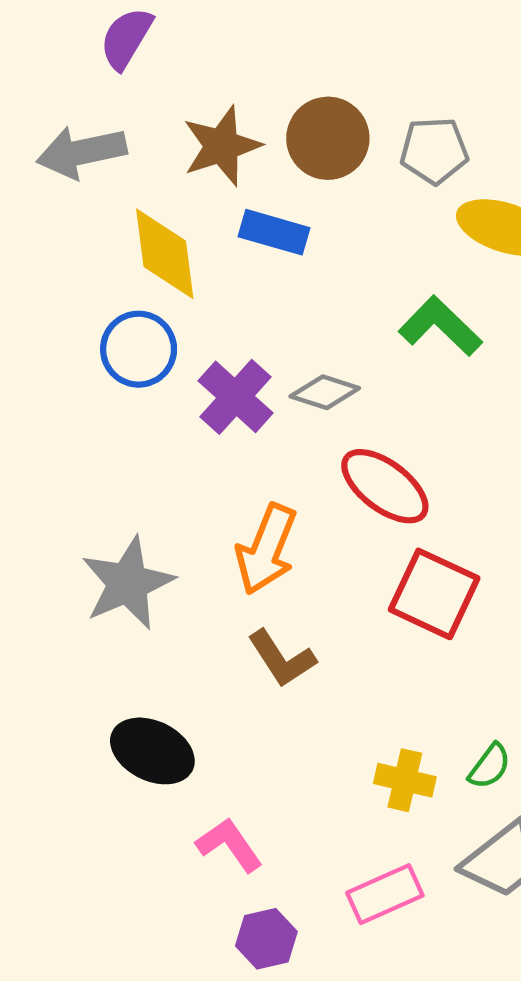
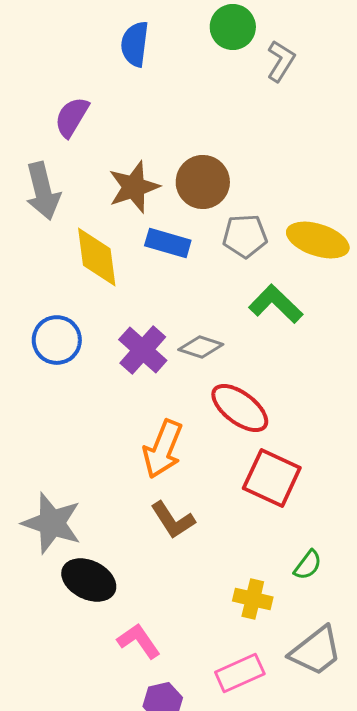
gray pentagon: (434, 151) -> (245, 236), moved
gray arrow: (82, 152) -> (43, 191), turned -92
blue circle: (139, 349) -> (57, 340), moved
gray star: (128, 583) -> (52, 523), moved, turned -30
green semicircle: (490, 766) -> (308, 565), moved

